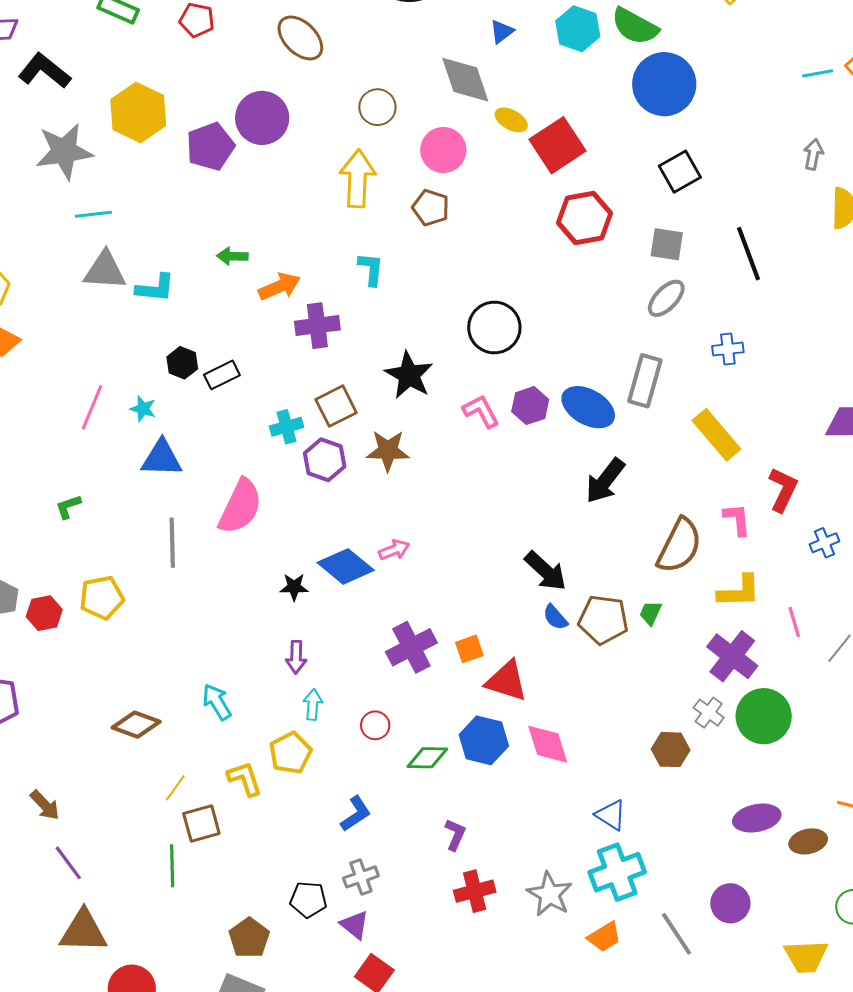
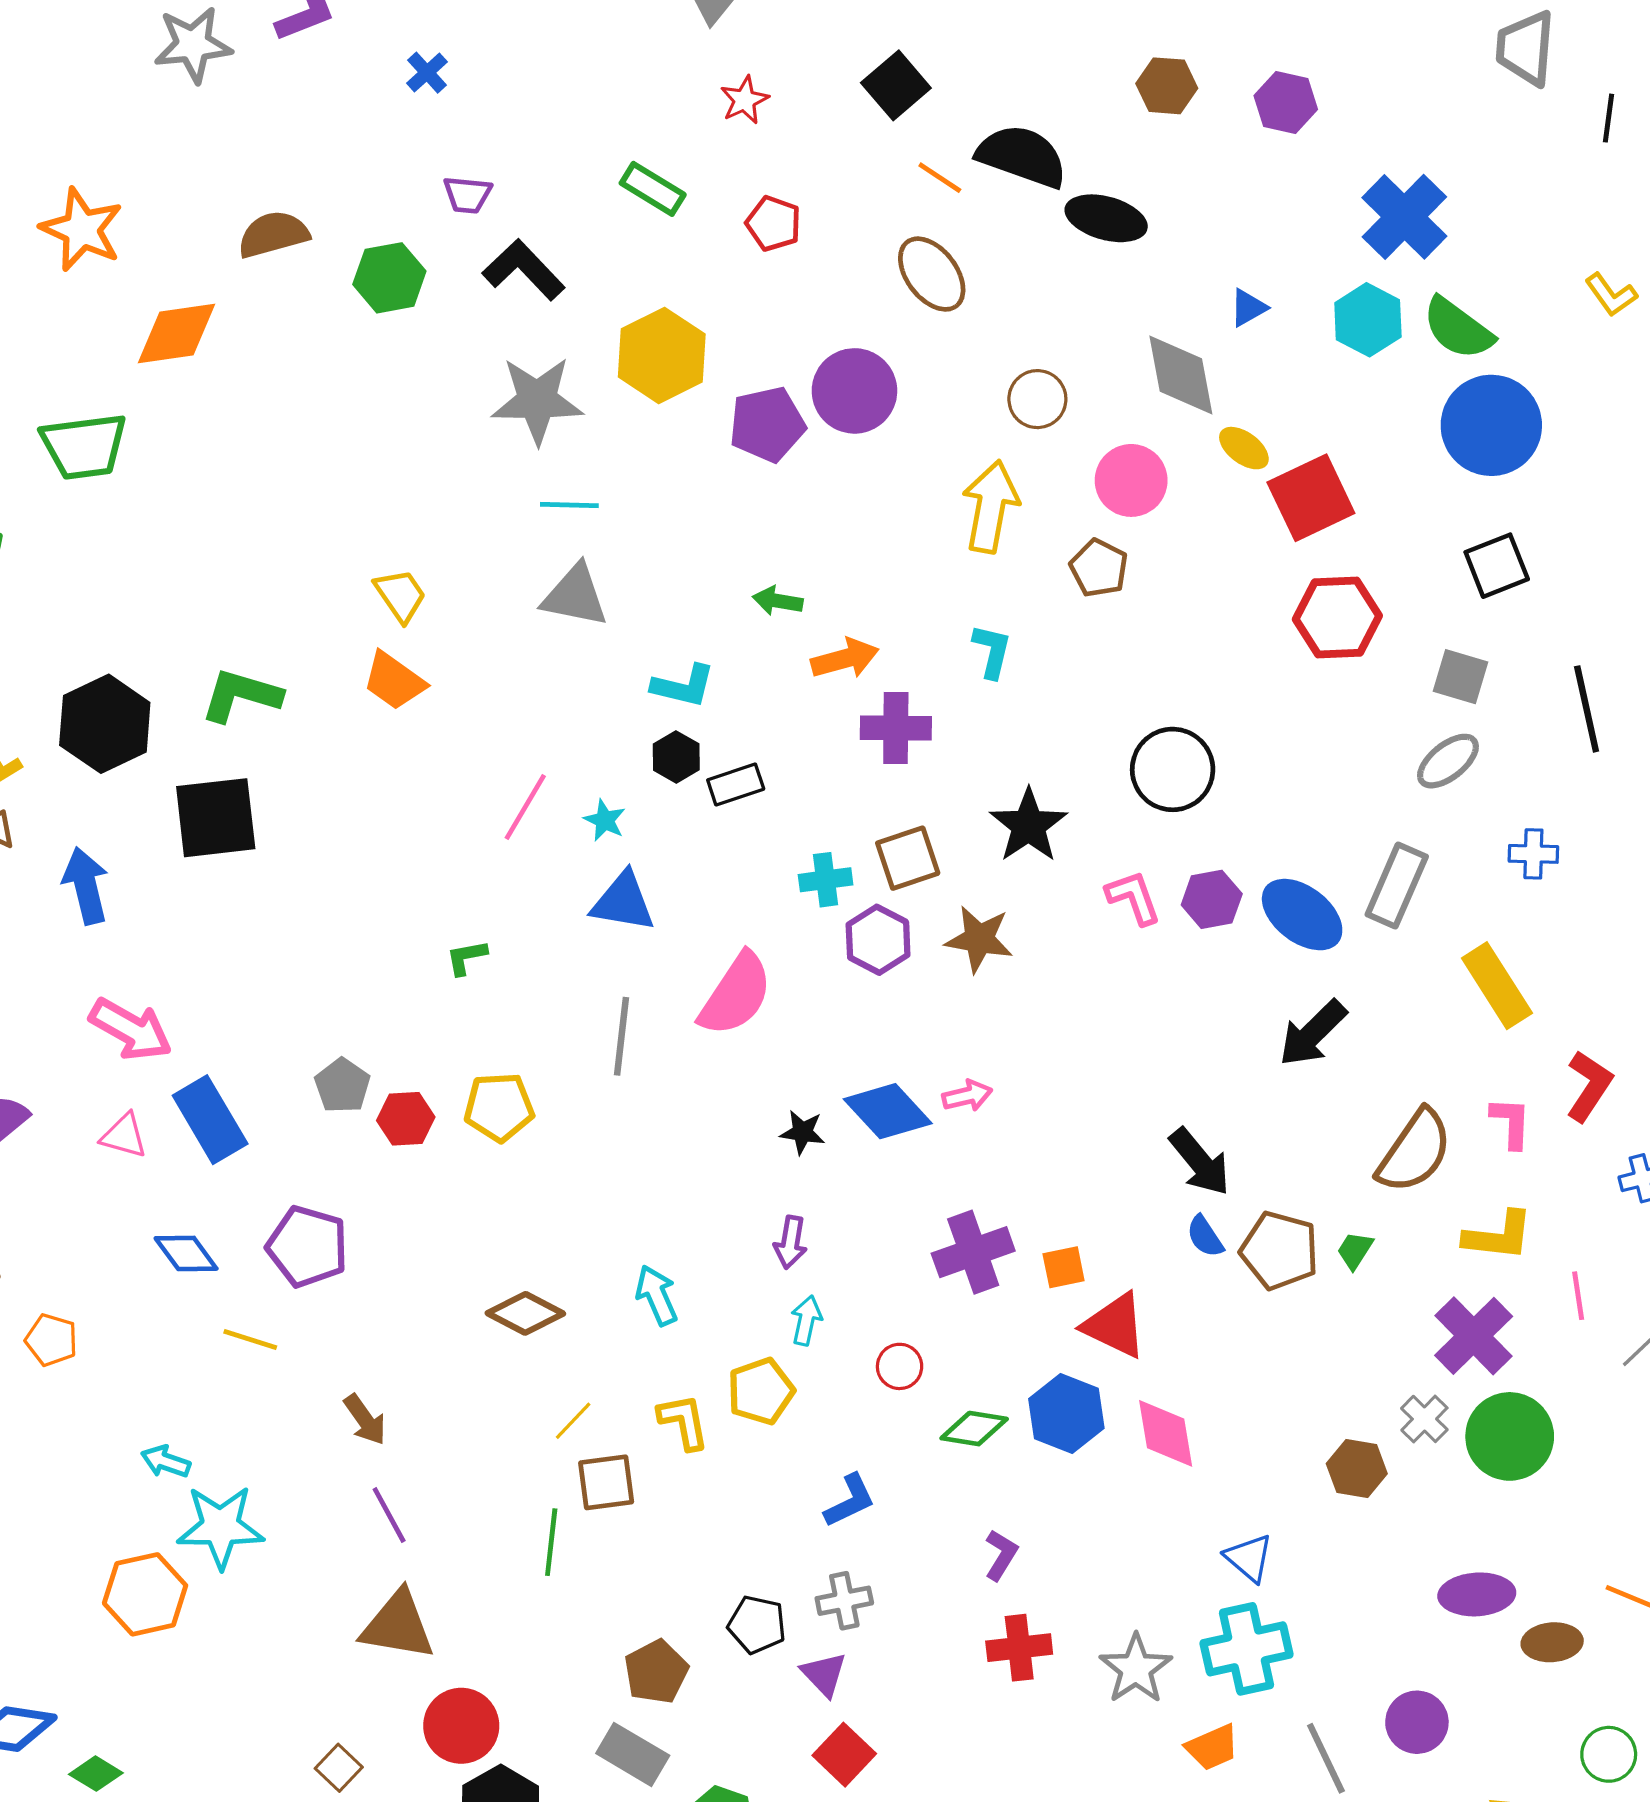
cyan L-shape: (155, 288) -> (683, 686), moved

